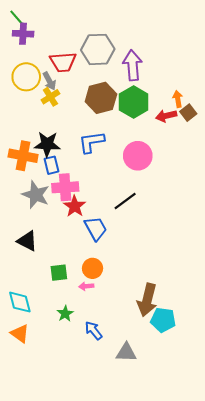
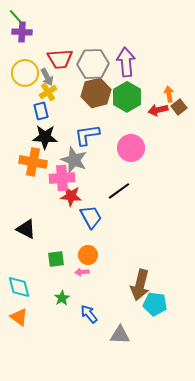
gray hexagon: (98, 49) -> (93, 64), moved
orange cross: (23, 156) -> (33, 162), moved
blue rectangle: (51, 165) -> (41, 111), moved
gray star: (36, 195) -> (74, 160), moved
red star: (75, 206) -> (71, 196), turned -30

